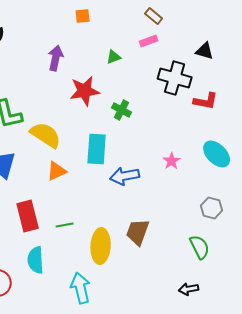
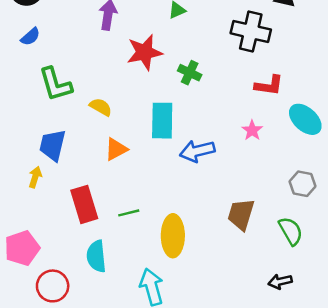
red L-shape: (206, 101) -> (269, 85), moved
yellow semicircle: (46, 135) -> (101, 107), size x0.6
brown trapezoid: (138, 232) -> (241, 214), moved

